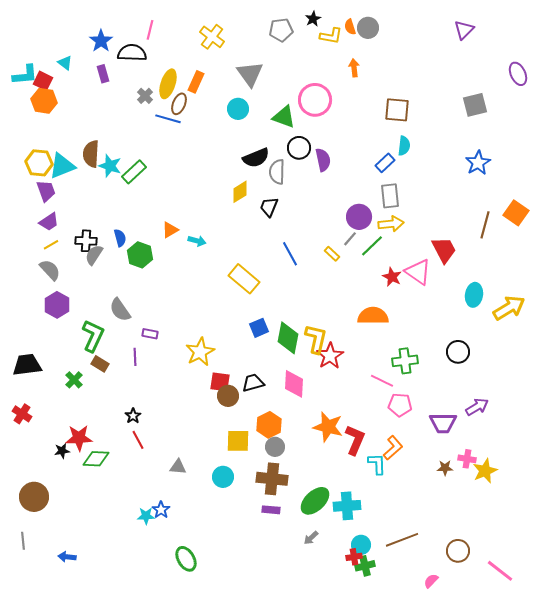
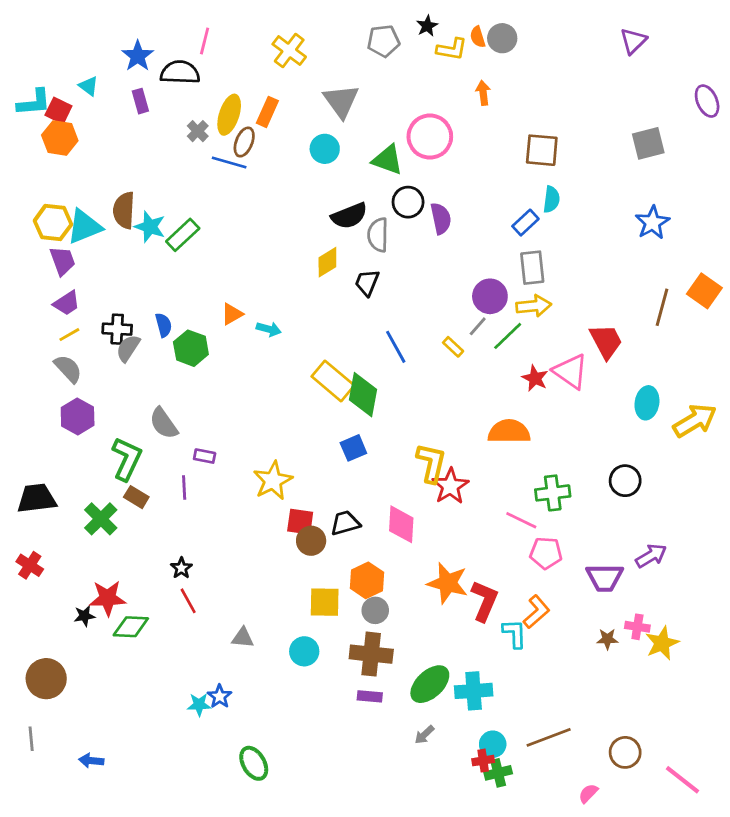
green diamond: (288, 338) -> (363, 395), moved
green cross: (74, 380) -> (101, 519), size x1.4

